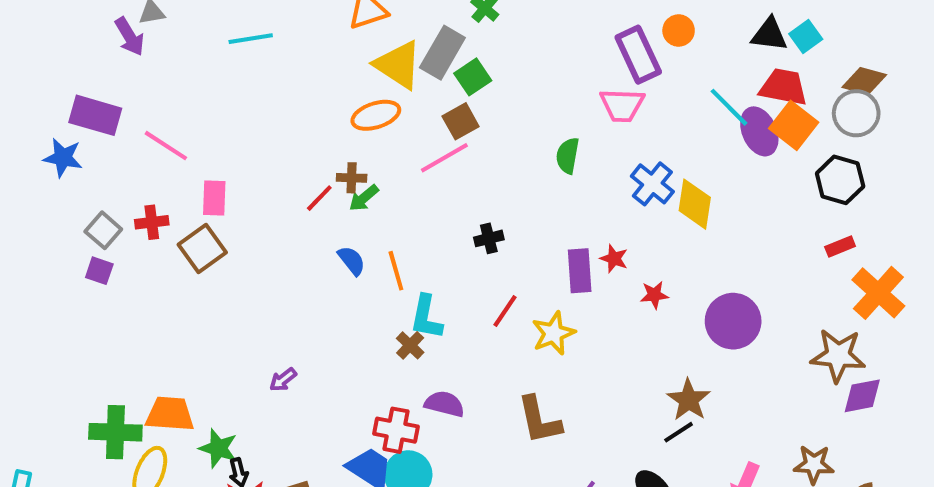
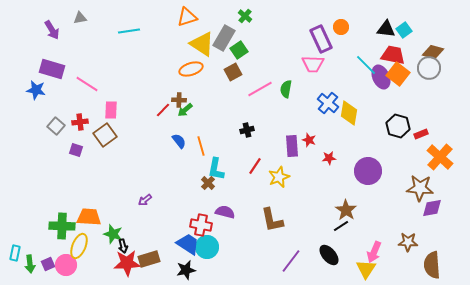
purple arrow: (130, 37) -> (52, 30), moved
pink line: (444, 158) -> (260, 89), moved
black hexagon: (840, 180) -> (398, 126), moved
purple square: (99, 271) -> (76, 150), moved

